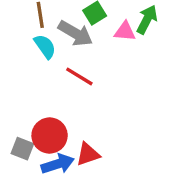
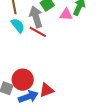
gray arrow: (75, 33) -> (36, 17), turned -135
red line: (79, 76) -> (38, 32), moved

